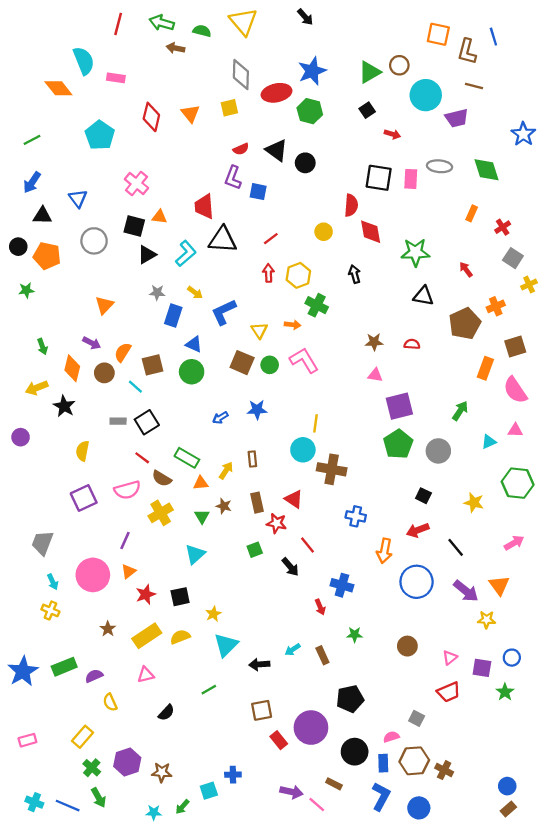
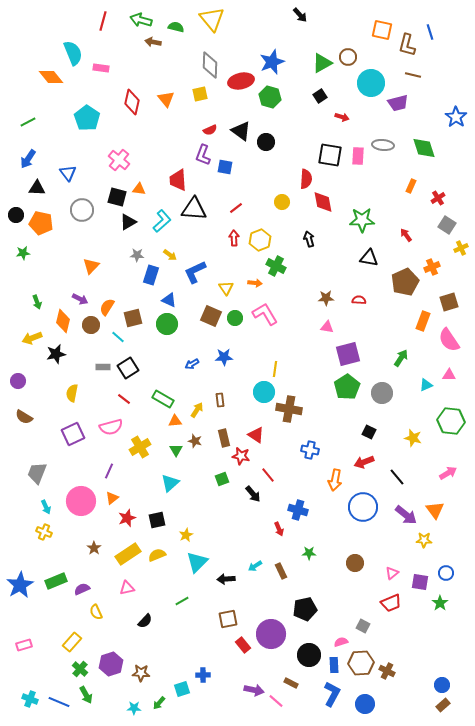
black arrow: (305, 17) -> (300, 15), moved
black star: (64, 406) -> (56, 354), turned 30
brown semicircle: (162, 478) -> (24, 417), moved

